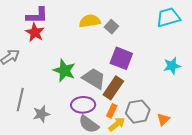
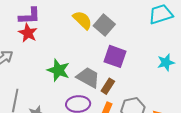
yellow semicircle: (90, 21) -> (82, 20), turned 55
gray square: (111, 27) -> (104, 25), size x1.5
brown rectangle: (113, 88) -> (108, 86), size x0.7

